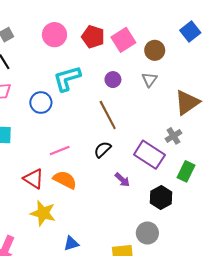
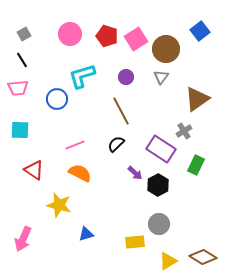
brown circle: (155, 50) -> (166, 49), size x1.4
red triangle: (34, 179) -> (34, 170), moved
black hexagon: (161, 198) -> (158, 185), moved

